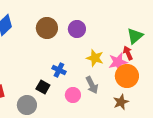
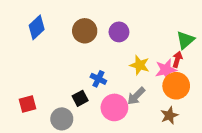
red arrow: (128, 53) -> (177, 59), turned 40
gray arrow: (92, 85) -> (136, 96), turned 72
black square: (43, 87) -> (80, 98), turned 32
pink circle: (73, 95) -> (114, 107), size x1.5

